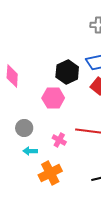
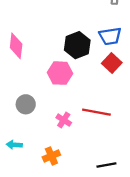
cyan arrow: (30, 151) -> (14, 145), moved
orange cross: (50, 173) -> (51, 156), size x0.7

